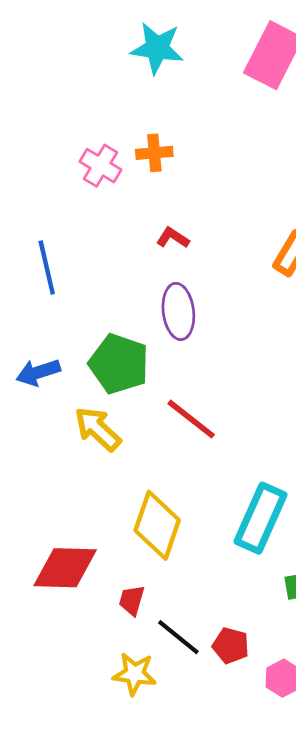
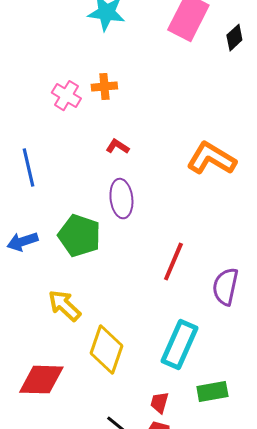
red line: (191, 419) -> (173, 262), moved, turned 75
yellow arrow: (98, 429) -> (64, 306), moved
red trapezoid: (132, 600) -> (159, 403), moved

